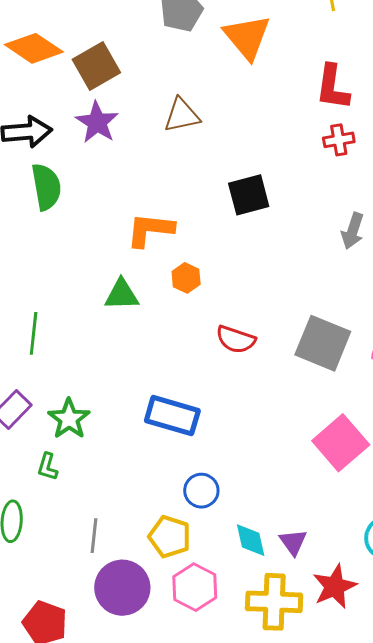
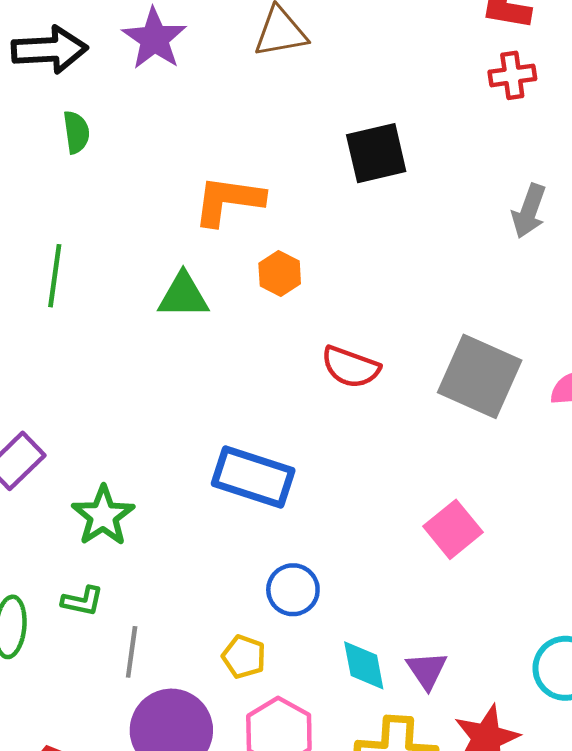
green semicircle: (46, 187) -> (76, 132), size x0.6
green line: (34, 333) -> (55, 276), moved
green star: (69, 419) -> (103, 516), moved
pink square: (341, 443) -> (453, 529), moved, size x0.7
green L-shape: (47, 467) -> (82, 601), moved, turned -96
yellow pentagon: (170, 537) -> (244, 657), size x0.7

